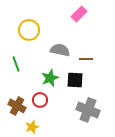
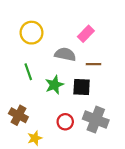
pink rectangle: (79, 14) -> (86, 34), moved
green line: (16, 64) -> (28, 72), moved
red circle: (40, 100) -> (65, 122), moved

